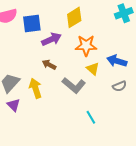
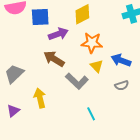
brown arrow: (49, 65) -> (54, 59), size x1.5
yellow arrow: (35, 88) -> (40, 98), moved
purple triangle: (14, 105) -> (13, 111), moved, turned 32

